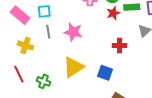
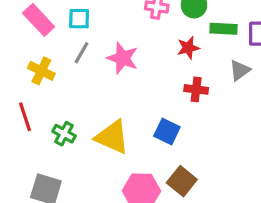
red star: (113, 13) -> (188, 48), moved
gray line: (48, 32) -> (82, 53), turned 32
yellow triangle: (73, 67) -> (112, 137), moved, turned 50

